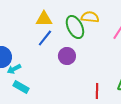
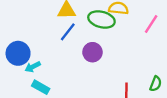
green ellipse: (75, 27) -> (101, 19), turned -50

